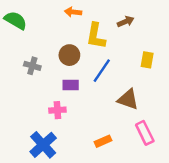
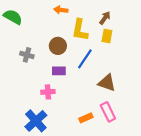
brown arrow: (126, 22) -> (105, 18), turned -32
yellow rectangle: (147, 60) -> (107, 36), moved
pink rectangle: (145, 133) -> (108, 112), moved

